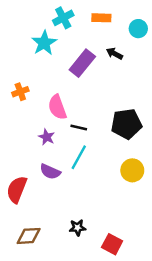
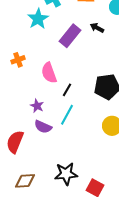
black line: (79, 127) -> (67, 90), turned -72
purple star: (47, 137) -> (37, 106), moved
black star: (78, 228) -> (66, 174), size x1.6

